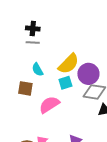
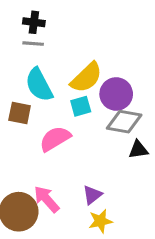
cyan semicircle: (38, 70) -> (39, 85), size x1.6

